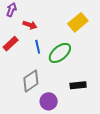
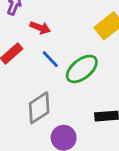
blue line: (38, 47) -> (50, 59), turned -32

